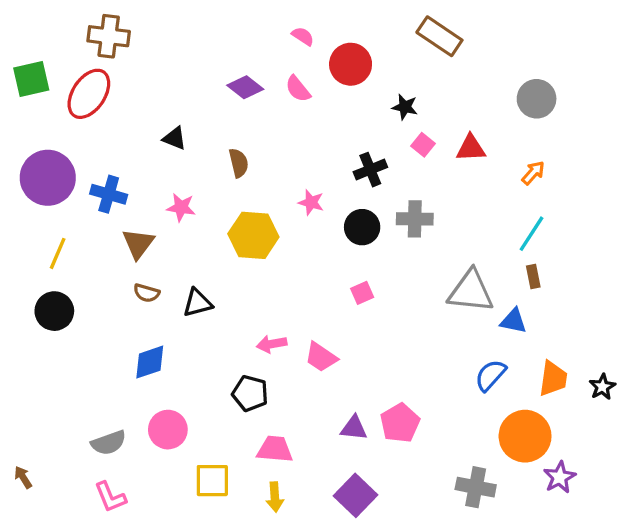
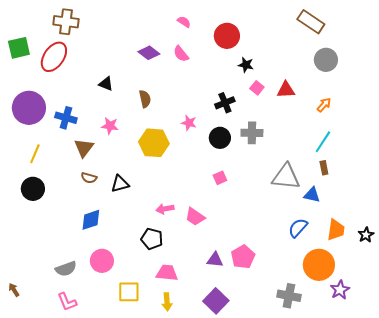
brown rectangle: (439, 36) -> (311, 22), moved
red circle: (351, 64) -> (227, 36), moved

